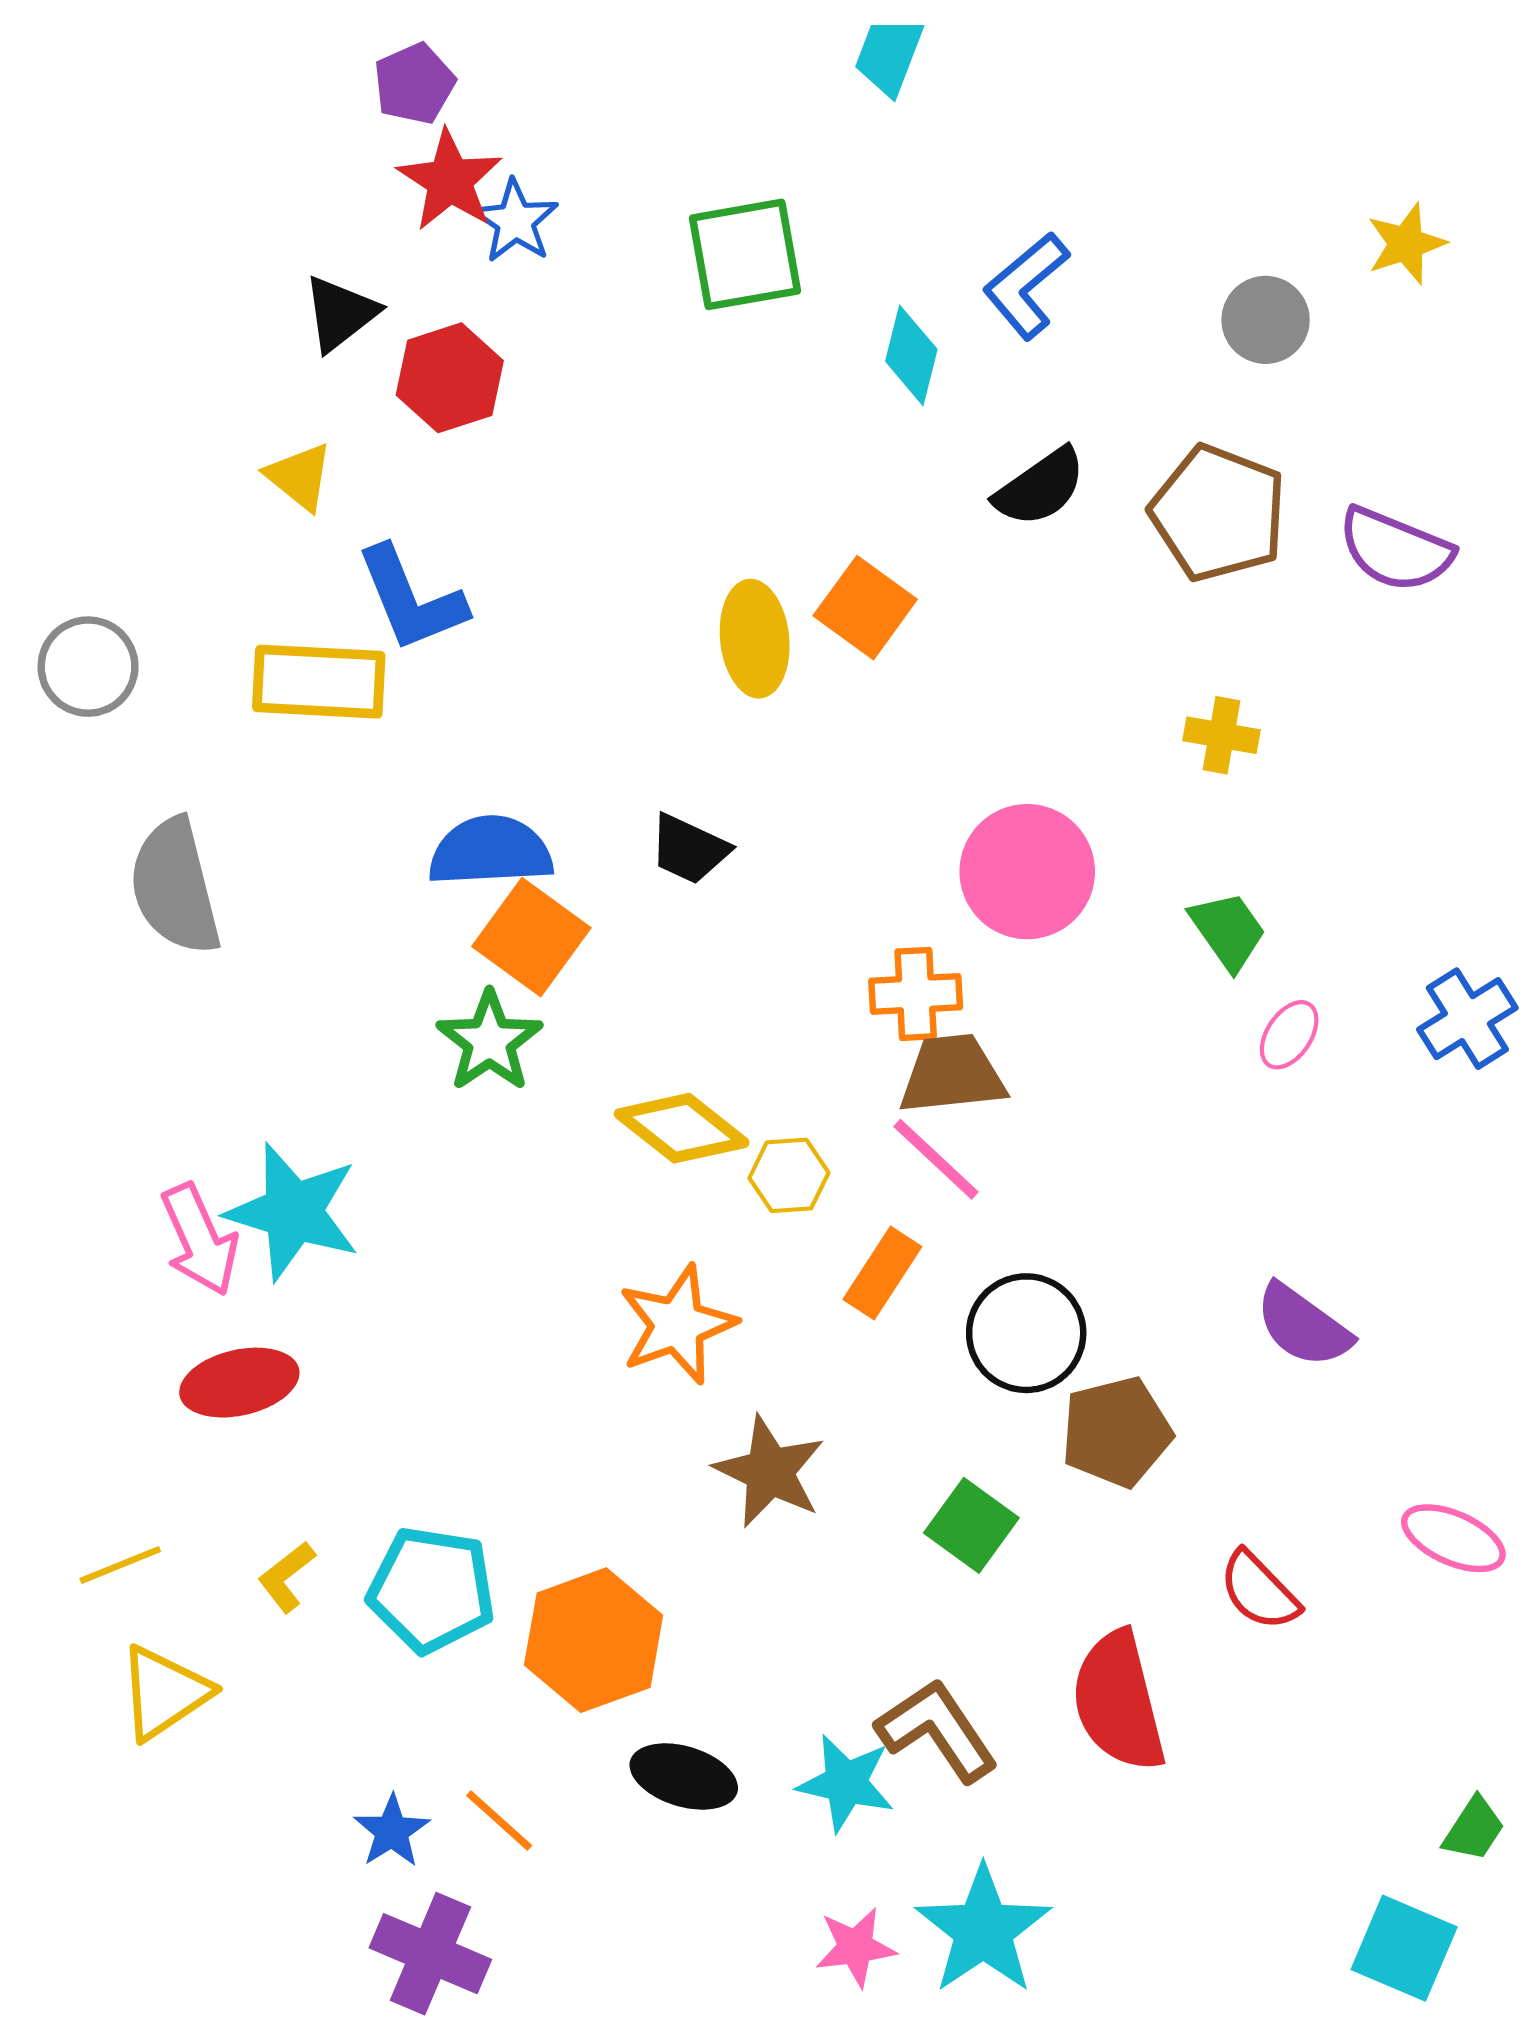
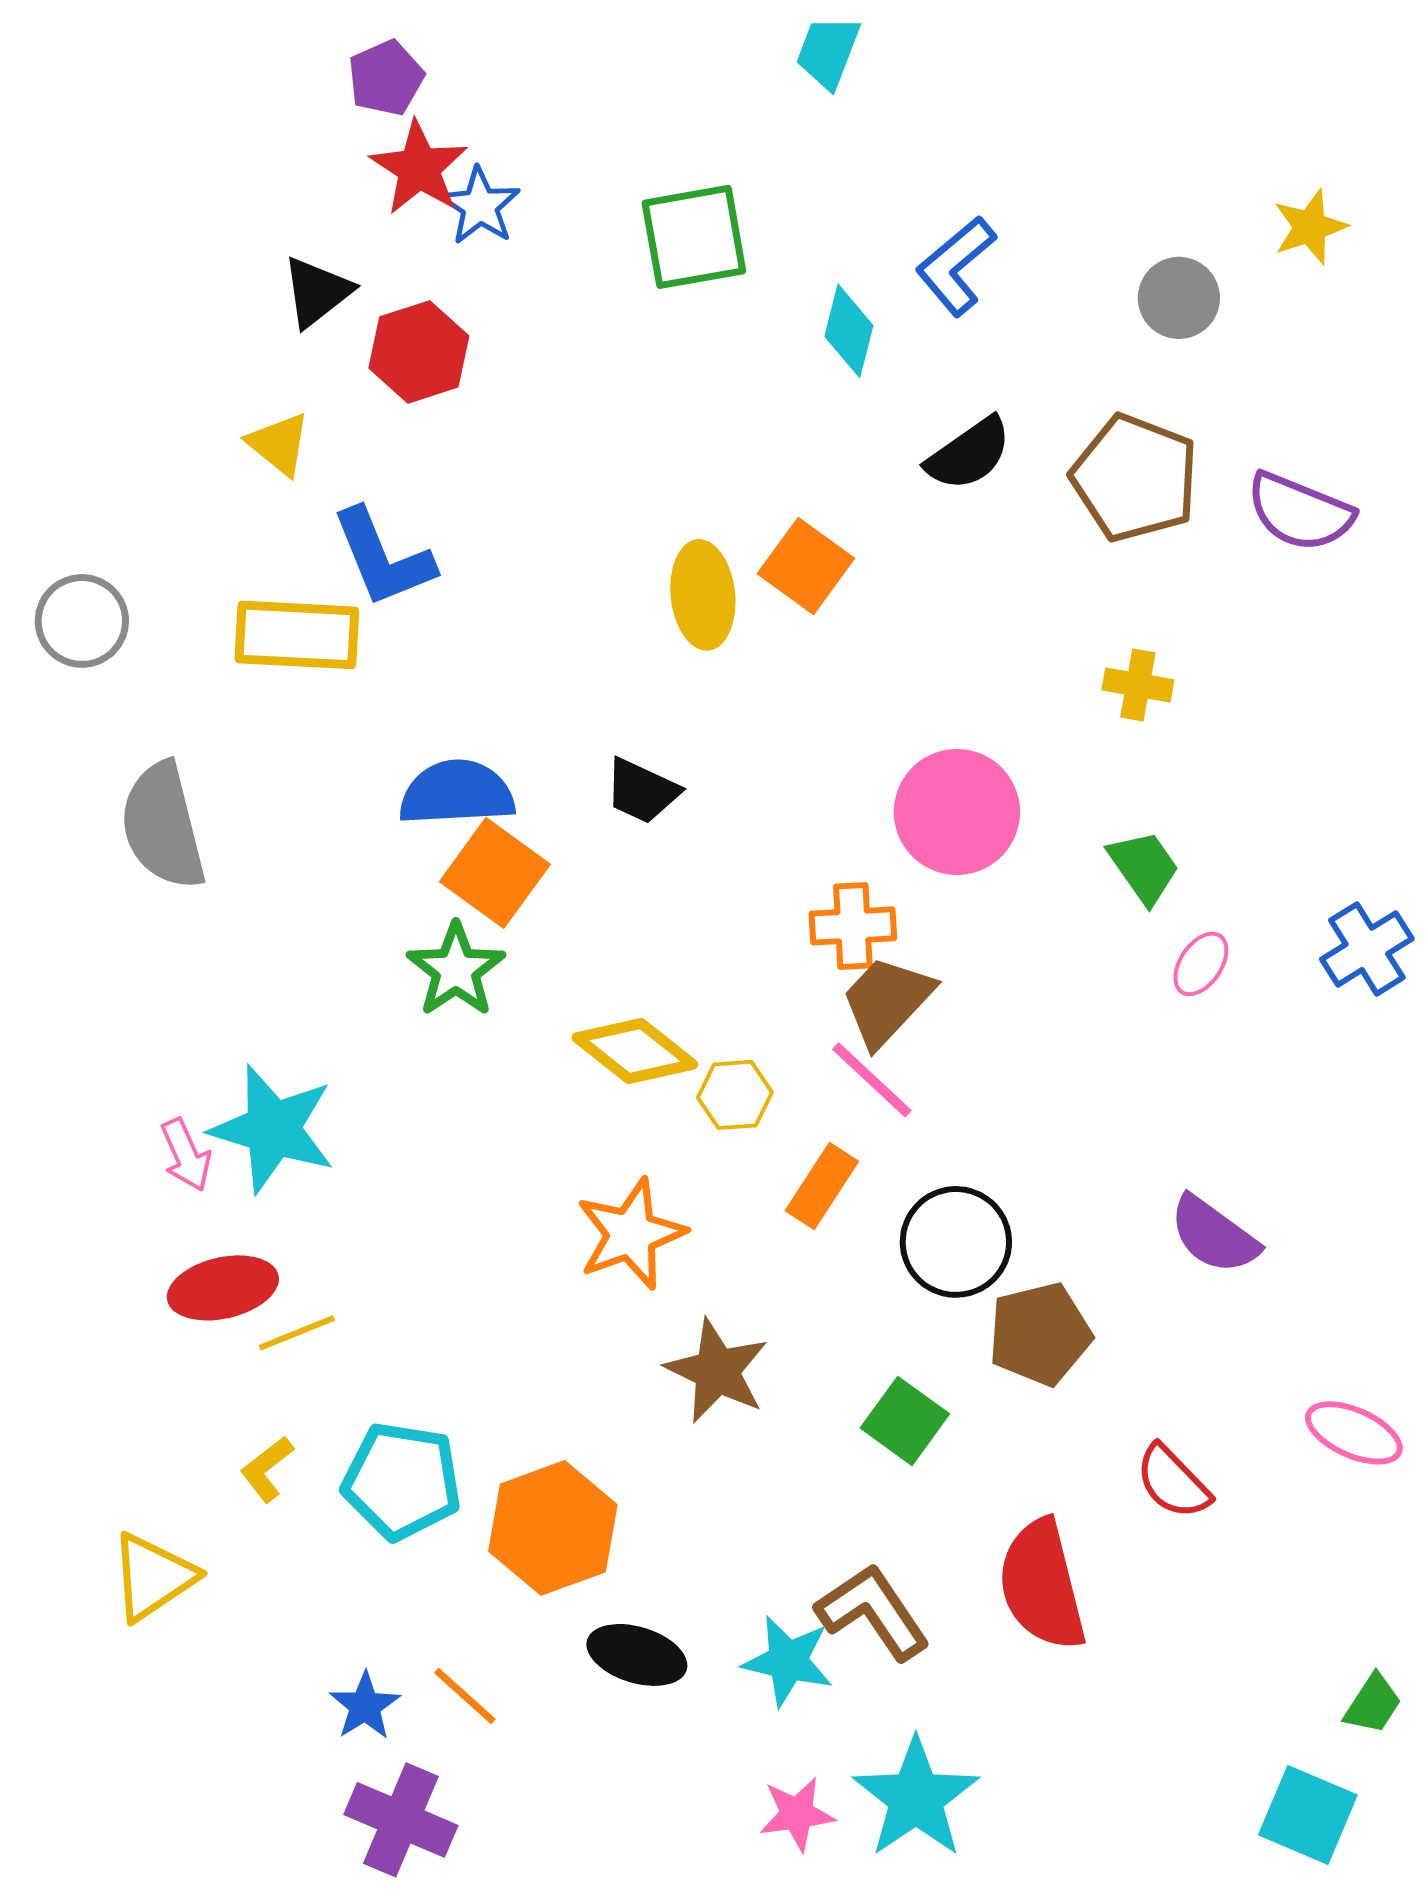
brown trapezoid: (952, 1074) -> (887, 1001), turned -41
pink arrow: (200, 1240) -> (186, 1155), size x0.7
yellow line: (120, 1565) -> (297, 1333), moved

